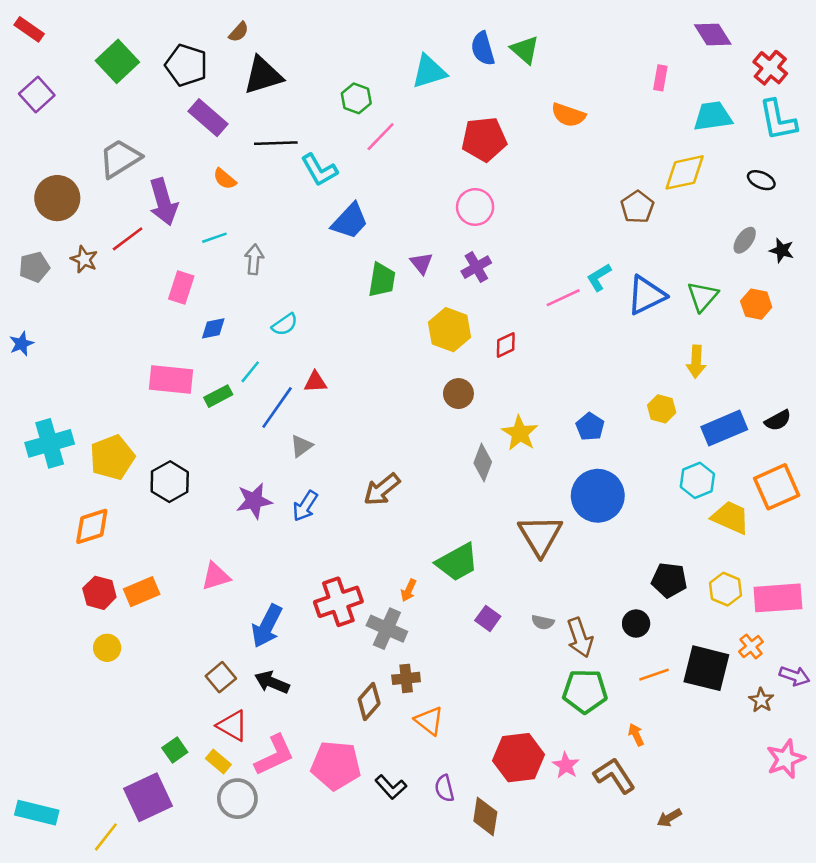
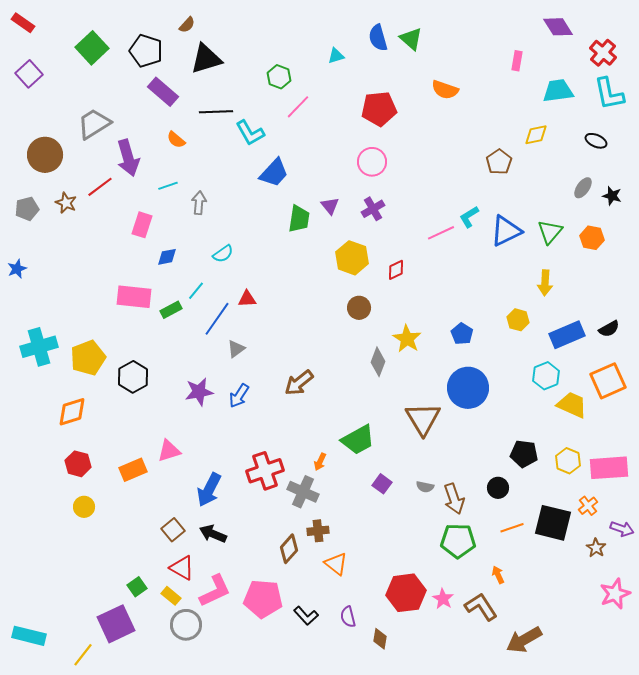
cyan triangle: (429, 72) -> (336, 56), size x0.6
yellow diamond: (685, 172) -> (536, 135), size x0.7
orange rectangle: (142, 592) -> (133, 470), moved
brown diamond: (485, 816) -> (380, 639), size x0.7
brown arrow: (669, 818) -> (524, 640), size x1.8

